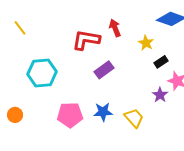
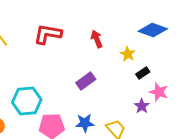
red L-shape: (86, 40) -> (48, 34), moved
cyan hexagon: (42, 73) -> (27, 101), moved

